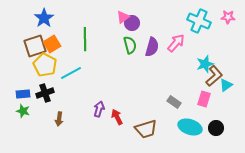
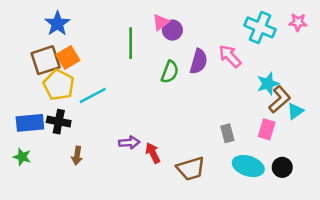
green line: (85, 39) -> (131, 43), moved
pink arrow: (176, 43) -> (230, 56), turned -84
green semicircle: (130, 45) -> (170, 72), moved, turned 36
black cross: (45, 93) -> (59, 122), turned 30
blue rectangle: (23, 94) -> (30, 123), size x1.5
gray rectangle: (174, 102) -> (227, 133), turned 40
purple arrow: (99, 109) -> (129, 142), turned 70
green star: (23, 111) -> (22, 157), moved

